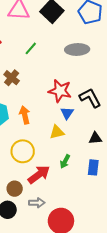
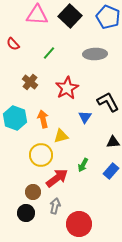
red star: (60, 91) -> (67, 88), moved, turned 30
yellow triangle: (57, 132) -> (61, 136), moved
blue rectangle: (93, 167) -> (111, 171), turned 35
gray arrow: (37, 203) -> (55, 206), turned -77

